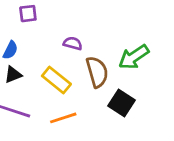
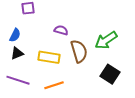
yellow rectangle: (56, 80) -> (49, 57), turned -30
black square: (122, 103) -> (110, 74), moved

